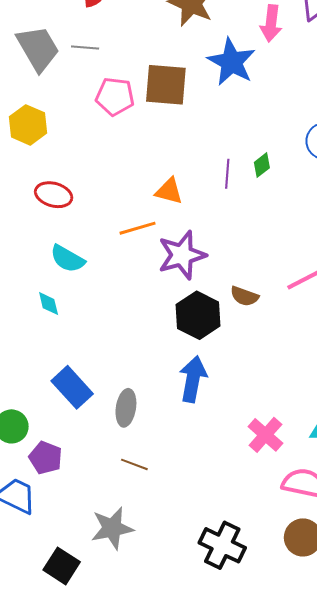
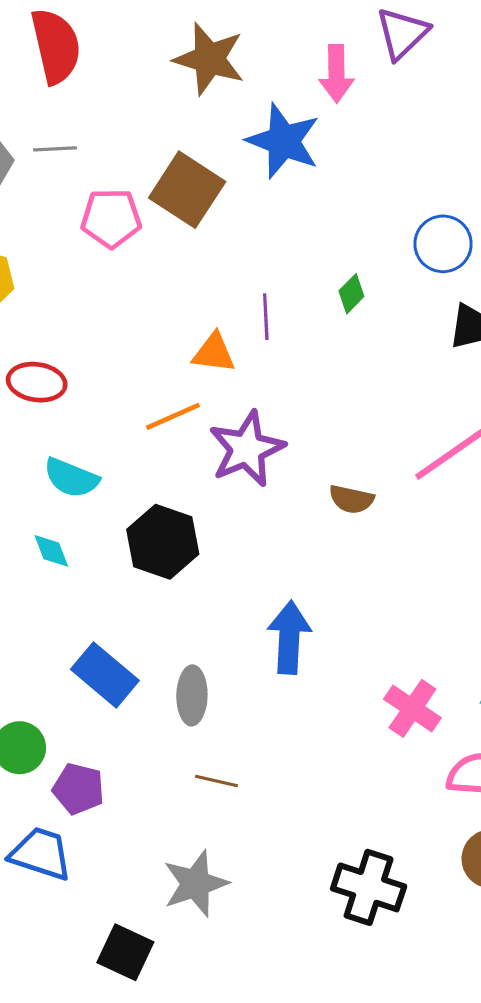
brown square: (166, 85) -> (187, 190), turned 36
purple line: (227, 174) -> (266, 317), moved
black hexagon: (198, 315) -> (163, 542), moved

